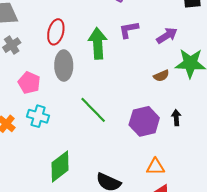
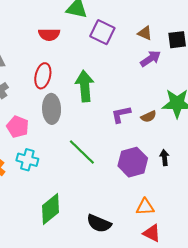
purple L-shape: (129, 30) -> (121, 114), moved
purple arrow: (167, 36) -> (151, 59), moved

